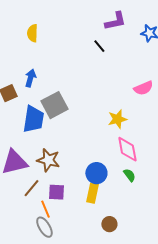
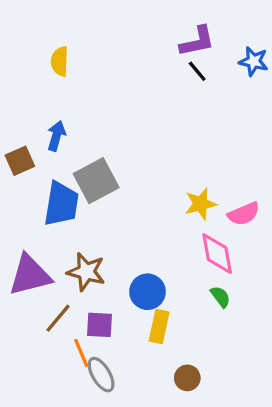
black line: (99, 46) -> (197, 71), moved
pink semicircle: (143, 88) -> (244, 214), moved
blue circle: (96, 173) -> (148, 292), moved
gray ellipse: (44, 227) -> (101, 375), moved

